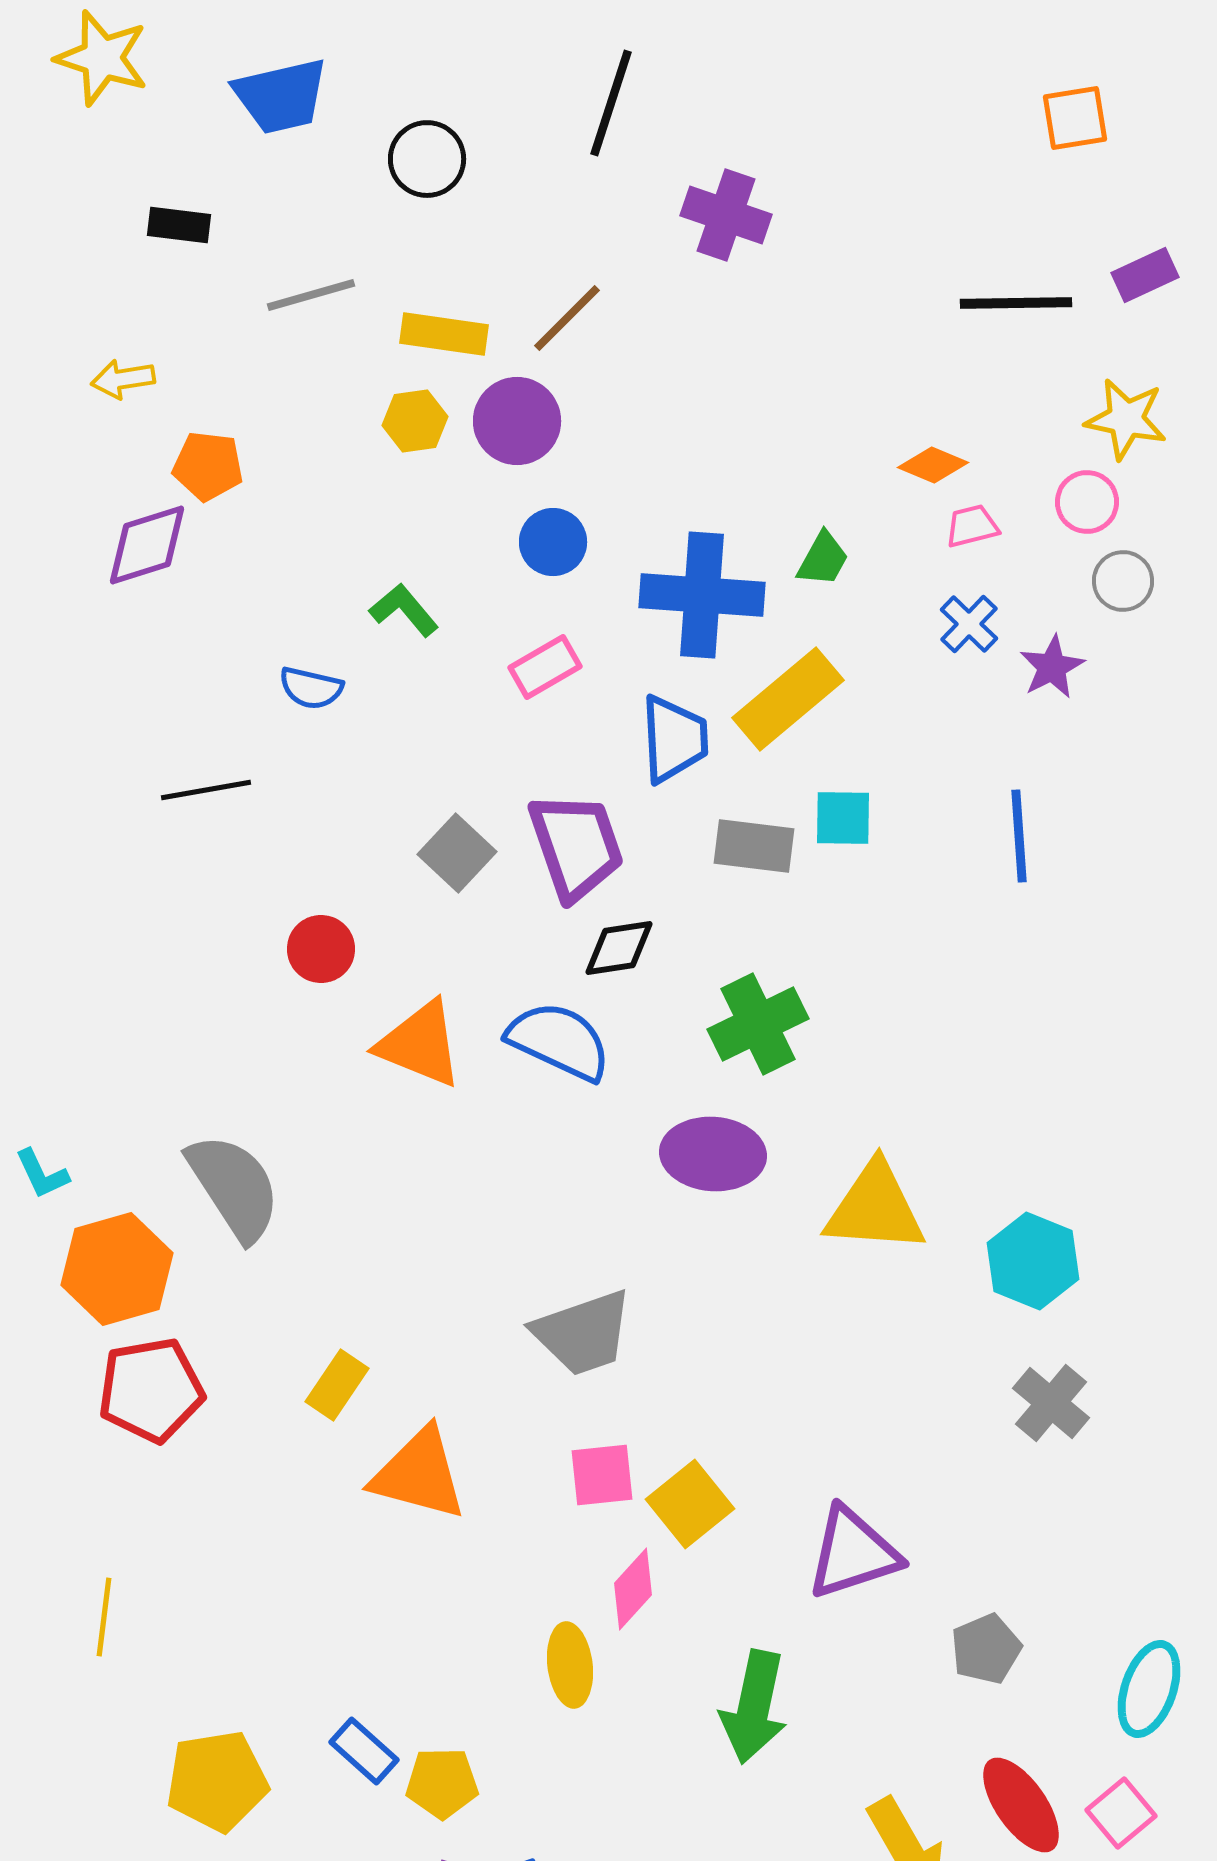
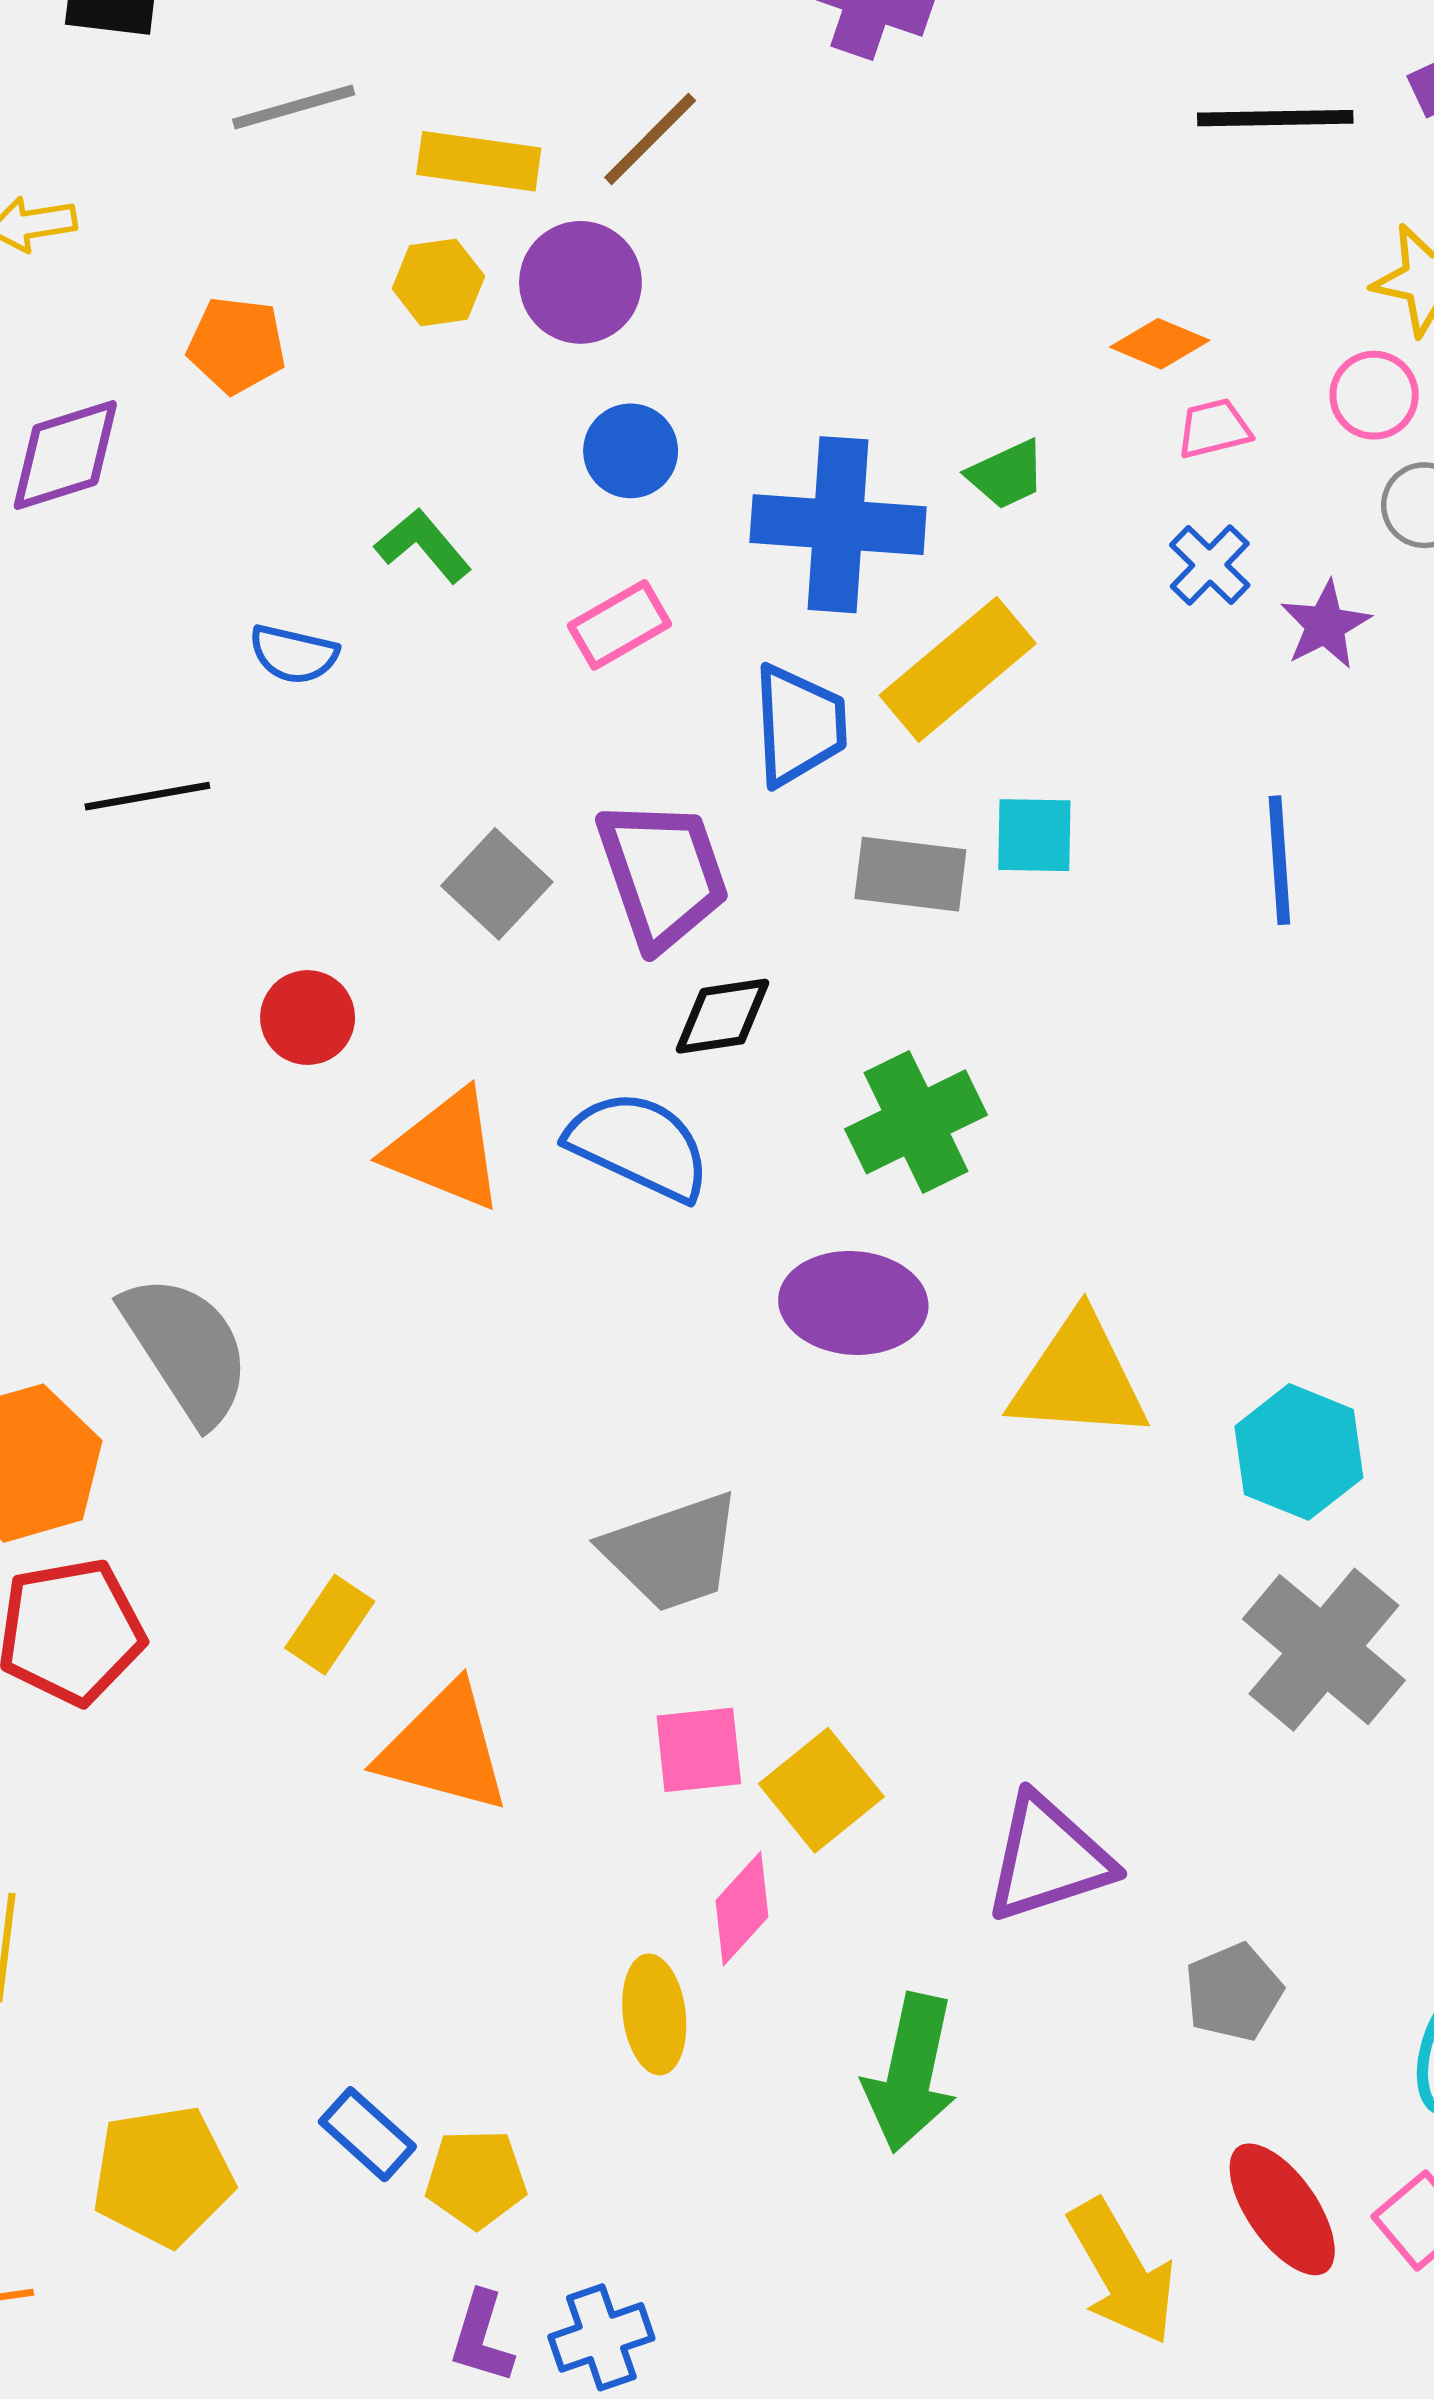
orange pentagon: (208, 466) -> (237, 345), moved
green trapezoid: (823, 559) -> (1007, 475), turned 36
gray cross: (1051, 1403) -> (1324, 1650), size x1.5

